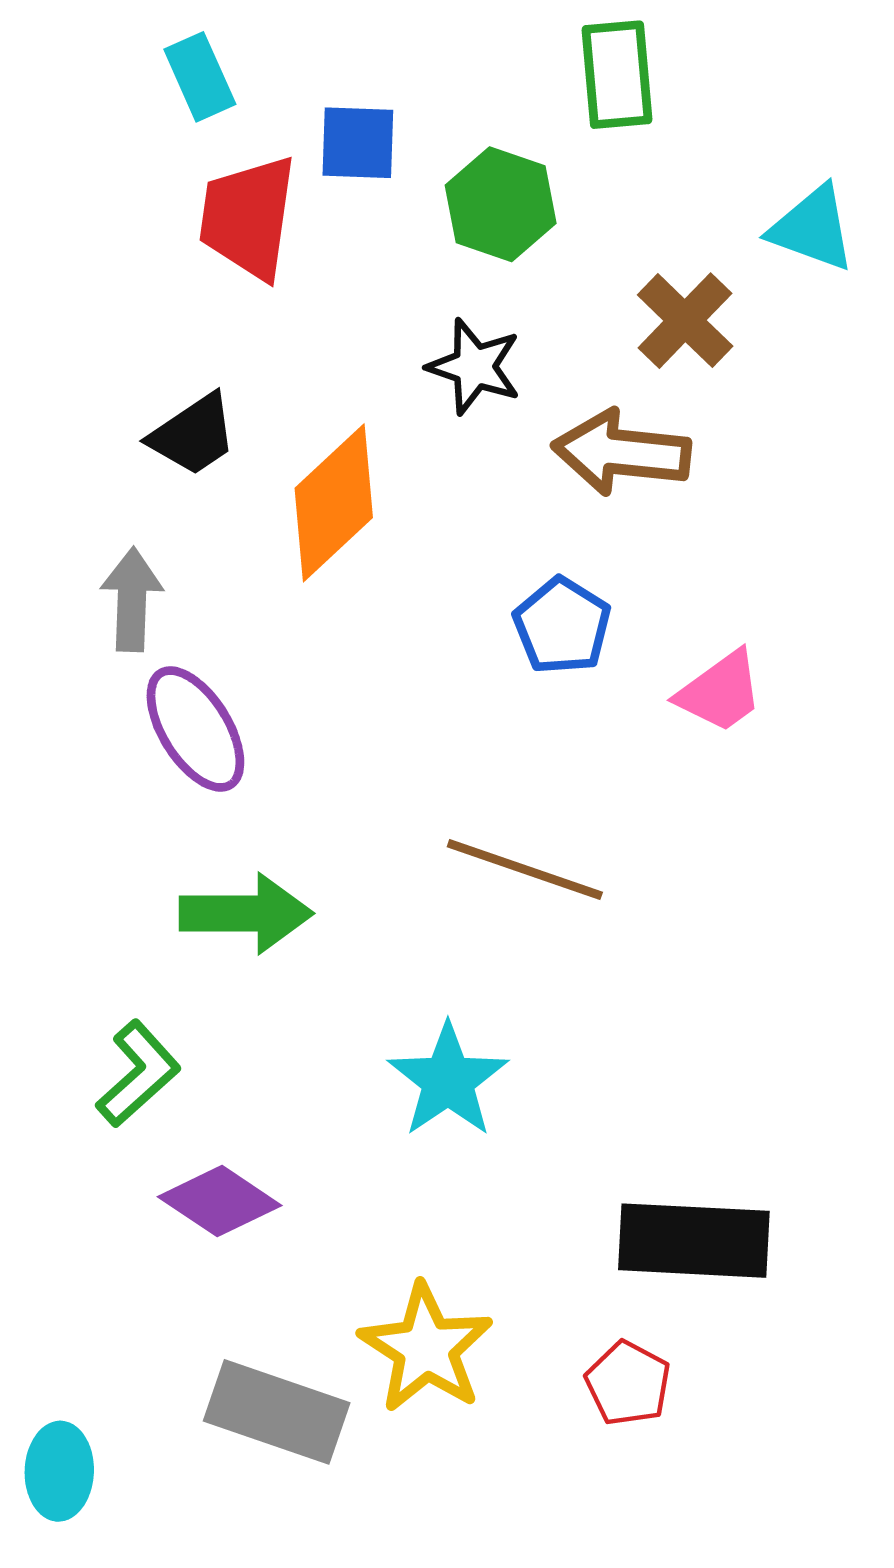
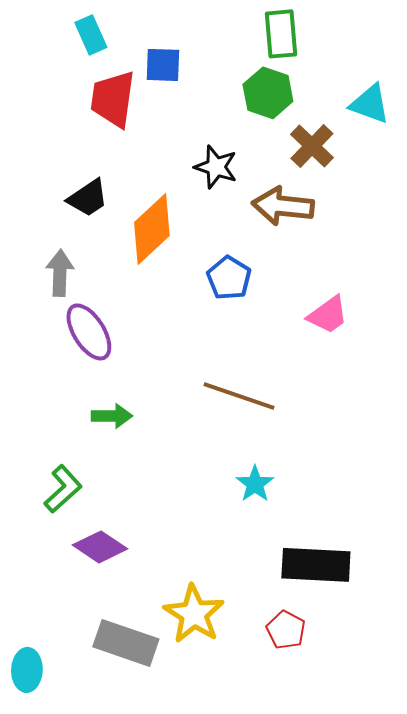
green hexagon: (501, 204) -> (268, 93), moved
blue pentagon: (562, 626) -> (229, 278), moved
green arrow: (246, 913) -> (112, 416), size x0.7
cyan star: (448, 1080) -> (255, 484), moved, size x0.7

